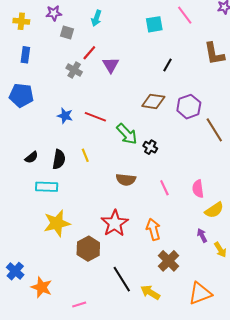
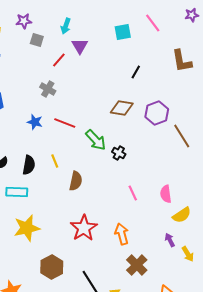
purple triangle: (111, 65) -> (80, 46), moved
gray cross: (74, 70) -> (48, 89), moved
brown semicircle: (126, 180) -> (76, 181), moved, turned -84
brown hexagon: (88, 249) -> (52, 267), moved

